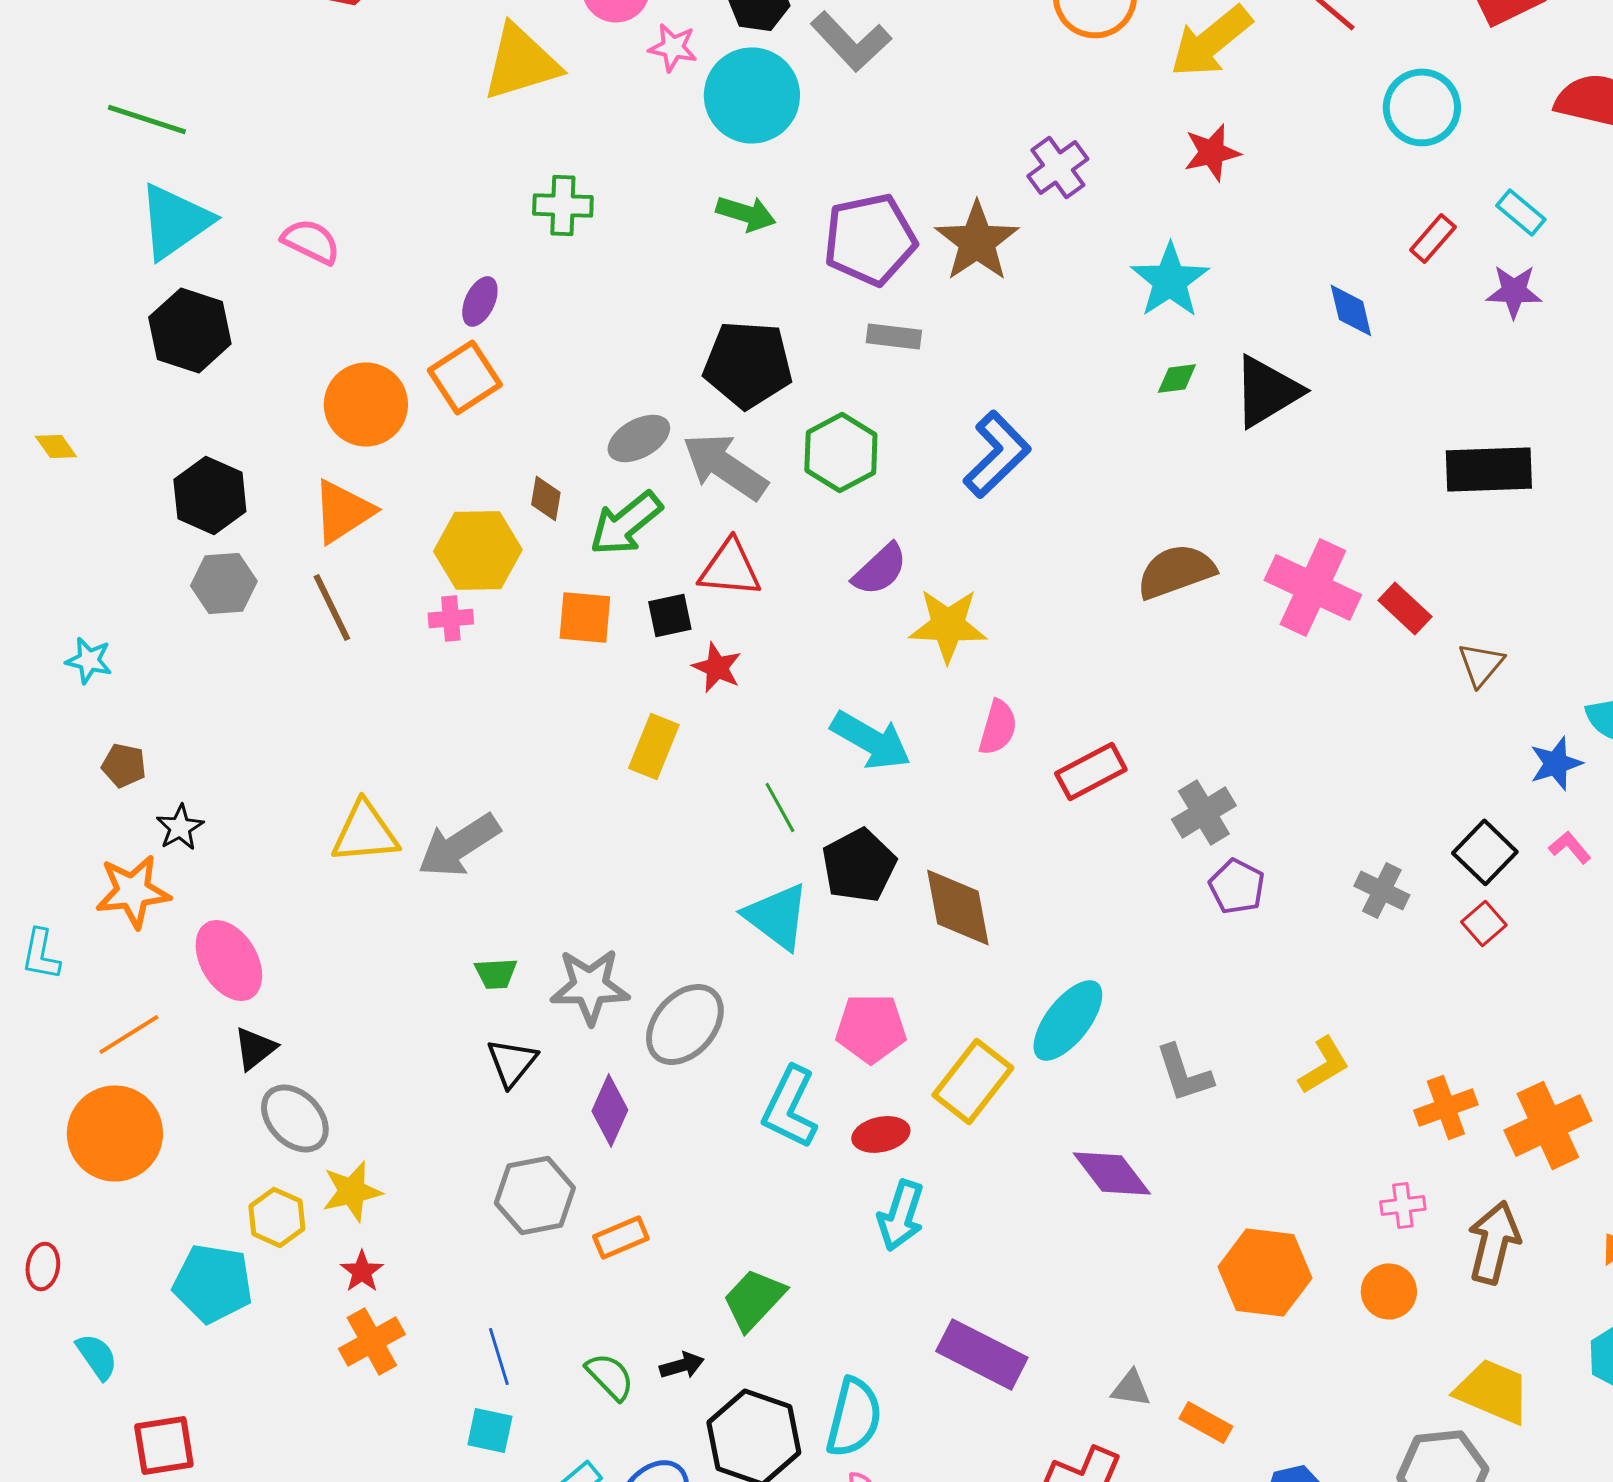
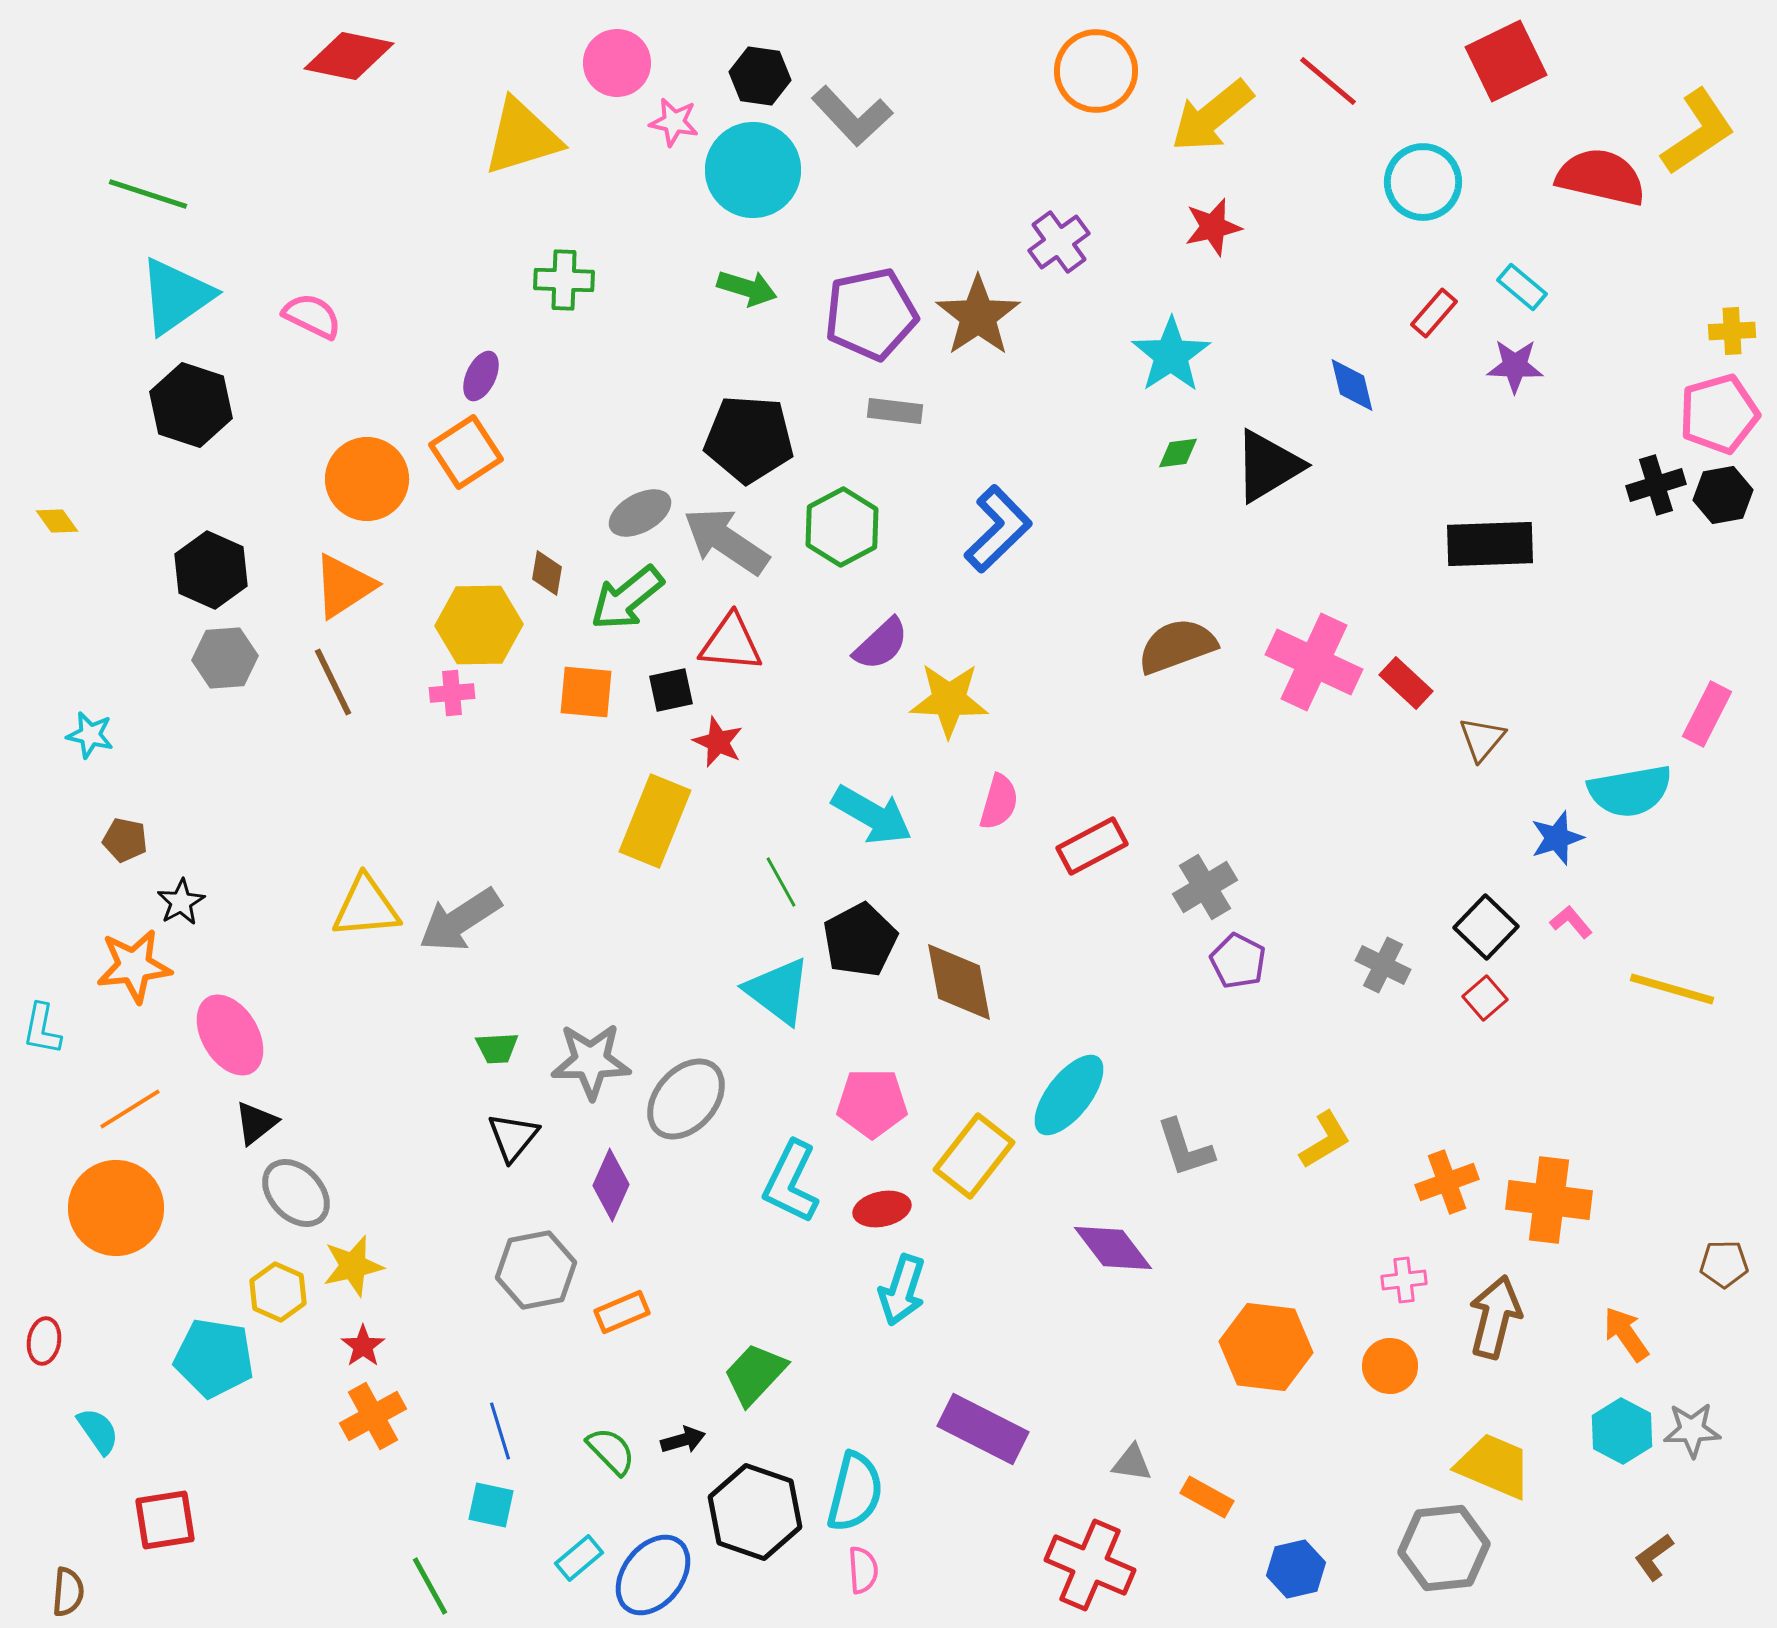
yellow rectangle: (654, 746) -> (655, 821), size x1.4
orange cross: (1548, 1125) -> (1549, 1200), turned 32

